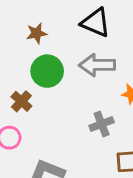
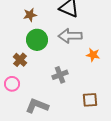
gray cross: (102, 124) -> (60, 75), moved

